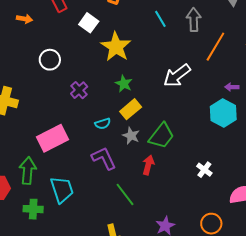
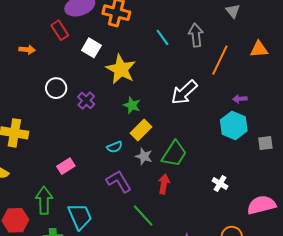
purple cross: (79, 90) -> (86, 101), moved
pink rectangle: (52, 138) -> (66, 166), size x0.6

